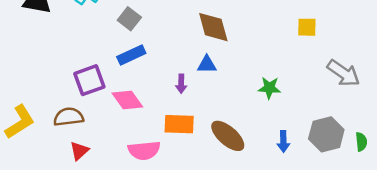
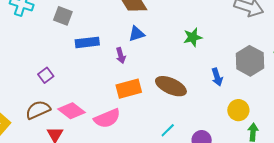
blue rectangle: (131, 55) -> (87, 42), moved, turned 35
purple square: (89, 80) -> (46, 75), size x0.6
pink diamond: (127, 100) -> (72, 111), moved

